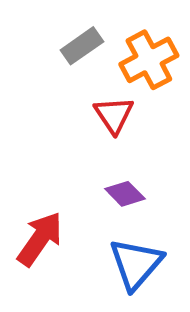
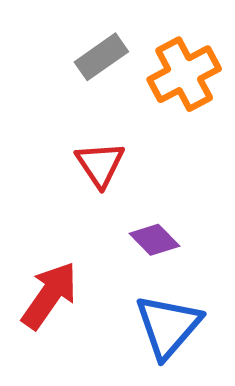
red triangle: (114, 115) -> (100, 164), moved

